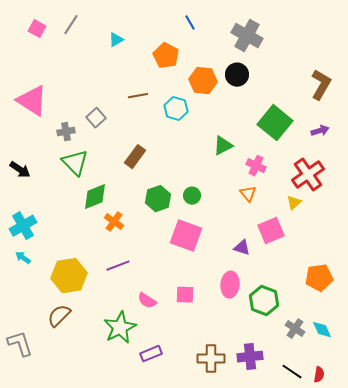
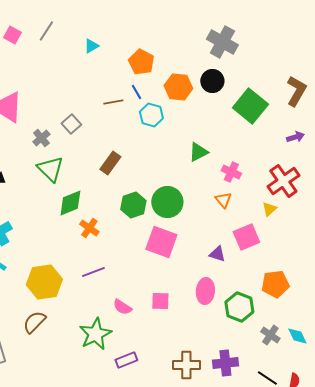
blue line: (190, 23) -> (136, 92), moved
green square: (275, 123) -> (250, 106), moved
gray cross: (66, 132) -> (41, 138), turned -30
green circle: (192, 196) -> (167, 202), size x1.8
orange pentagon: (319, 278) -> (275, 284), moved

